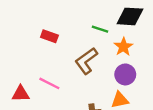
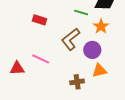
purple circle: (125, 74) -> (92, 50), moved

